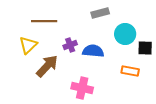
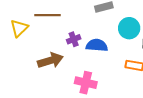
yellow triangle: (28, 45) -> (19, 28), moved
brown arrow: (47, 66) -> (50, 60), turned 30

